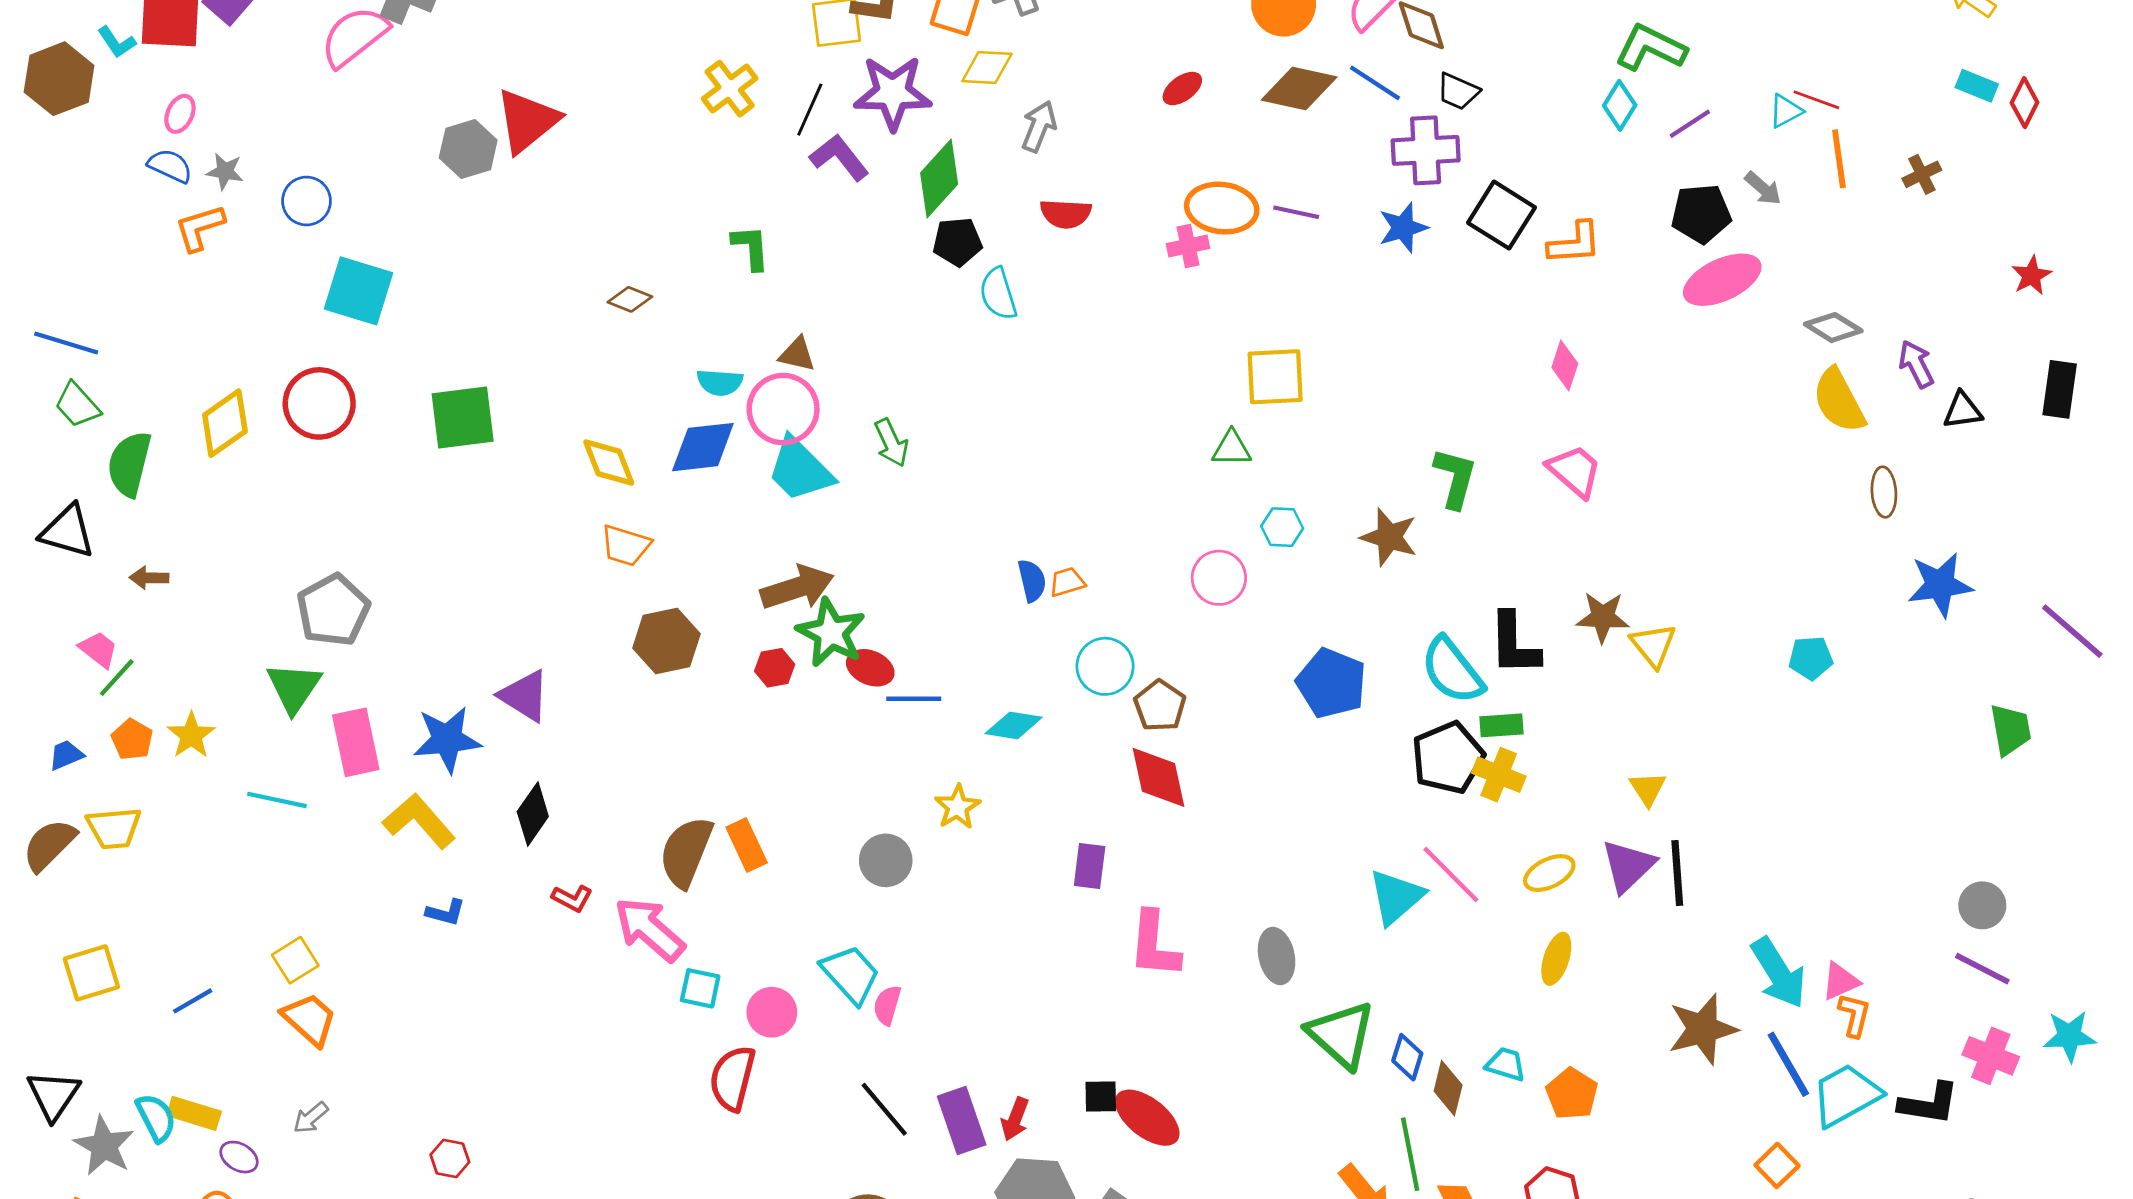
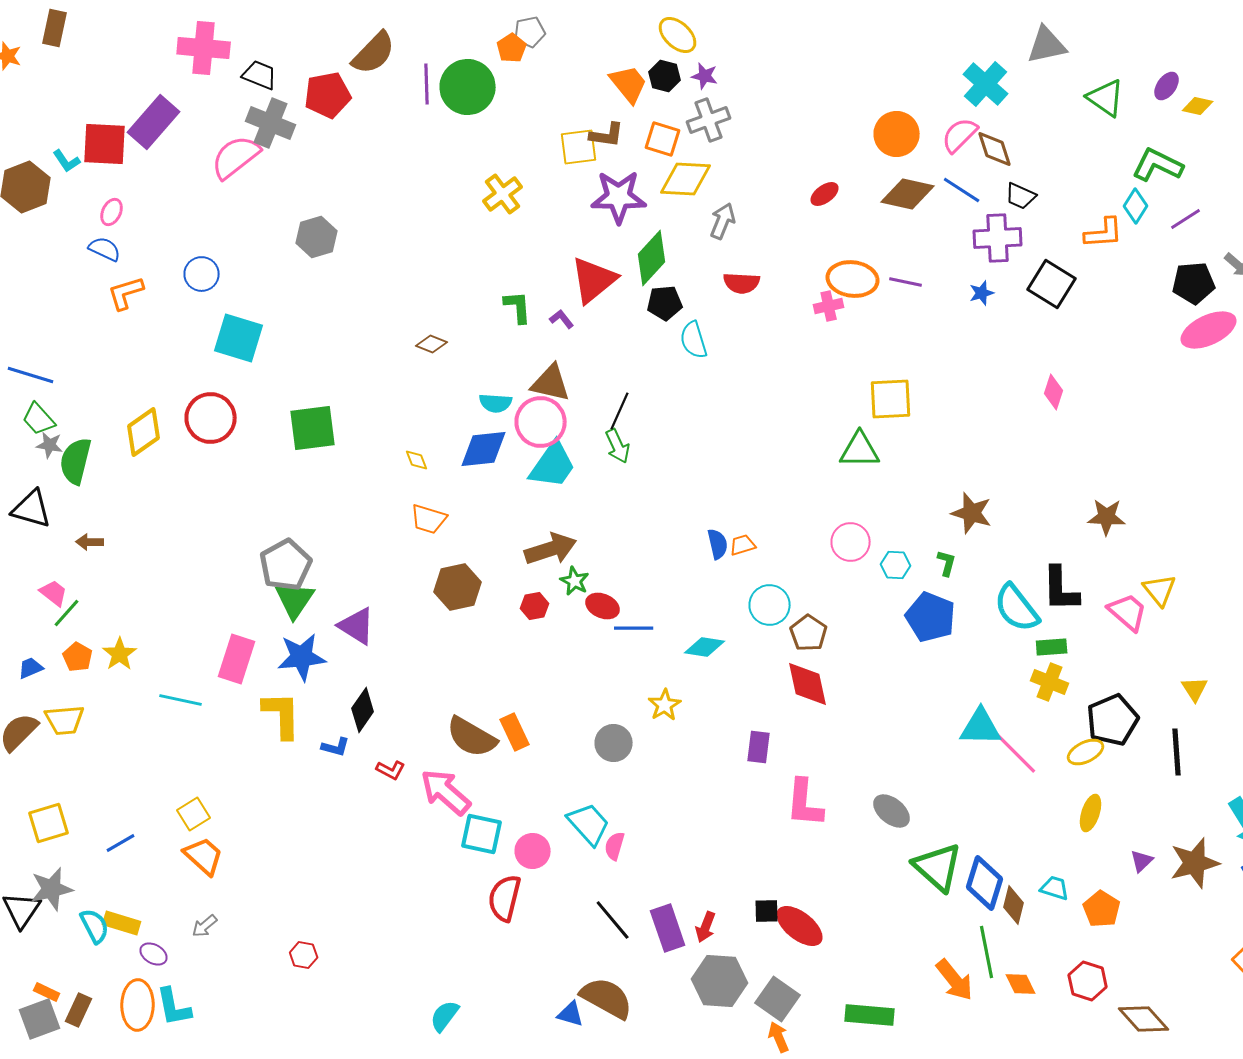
yellow diamond: (987, 67) -> (686, 179), size x1.4
black line: (810, 110) -> (620, 411), moved
red triangle: (527, 121) -> (594, 280), moved
purple L-shape: (839, 157) -> (562, 319), moved, size x0.6
gray star: (225, 171) -> (50, 445), moved
blue star: (1403, 228) -> (982, 293), size x0.7
orange L-shape: (1575, 243) -> (1104, 233), moved
brown triangle: (797, 354) -> (551, 383), size x1.5
pink diamond: (1565, 365) -> (1054, 392), moved
green triangle: (1232, 448) -> (860, 450), size x1.4
yellow diamond: (609, 462) -> (417, 460), size x0.6
cyan trapezoid: (800, 470) -> (553, 465), turned -100
pink trapezoid: (1575, 471) -> (1128, 612), moved
green L-shape: (1455, 478) -> (947, 563), moved, size x0.6
cyan hexagon: (1282, 527) -> (896, 565), moved
gray pentagon: (333, 610) -> (286, 565), moved
brown star: (1603, 617) -> (1107, 517), moved
green star: (831, 633) -> (575, 581), size x0.6
green triangle: (294, 687) -> (295, 600), moved
pink rectangle: (356, 742) -> (237, 659), turned 30
black pentagon: (1448, 758) -> (1113, 720), moved
yellow triangle: (1648, 789) -> (1195, 689), moved
yellow L-shape: (419, 821) -> (282, 715), turned 40
brown semicircle: (686, 852) -> (472, 737), turned -82
purple triangle: (1628, 866) -> (1142, 861), moved, size x0.6
cyan triangle: (1396, 897) -> (981, 727), moved, turned 42
blue L-shape: (446, 912) -> (336, 747), moved
gray ellipse: (1277, 956) -> (892, 811), turned -39
cyan square: (700, 988) -> (482, 834), size x1.4
blue diamond: (1407, 1057) -> (985, 883), size x1.6
gray star: (104, 1146) -> (52, 889), moved, turned 30

